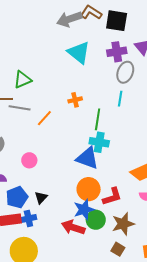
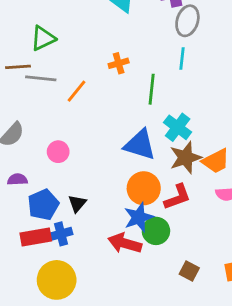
cyan cross: (99, 142) -> (178, 127), moved, turned 30
brown star: (123, 224) -> (185, 158), moved

